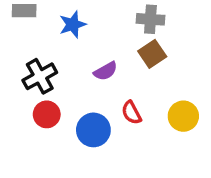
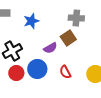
brown square: (152, 54) -> (68, 38), moved
blue circle: (93, 130) -> (37, 69), moved

